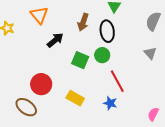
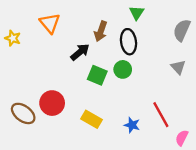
black arrow: (55, 40) -> (80, 52), moved
red line: (117, 81) -> (161, 115), moved
brown ellipse: (26, 107) -> (23, 113), moved

